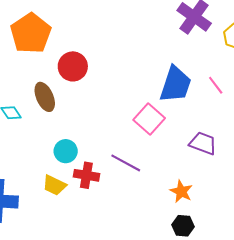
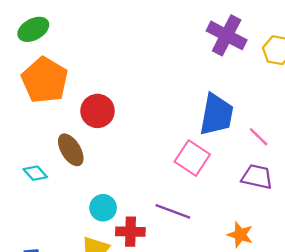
pink line: (216, 85) -> (259, 137), moved

